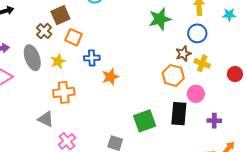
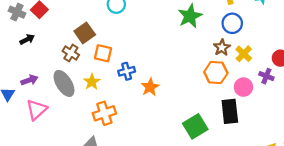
yellow cross: (202, 63) -> (244, 54), turned 35
purple cross: (214, 121) -> (266, 76), moved, turned 32

